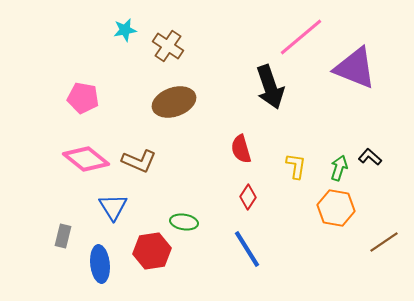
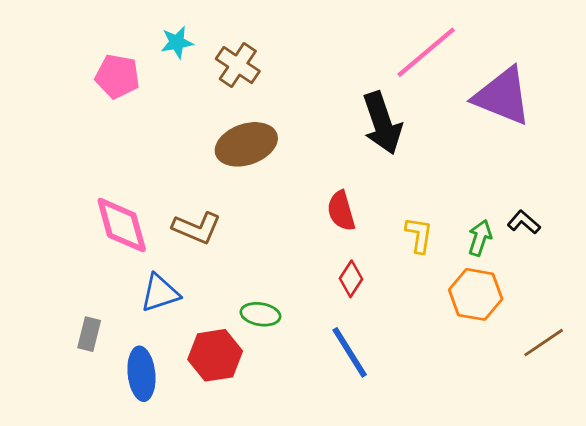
pink pentagon: (83, 98) -> (117, 76), moved
pink diamond: (86, 159) -> (122, 225), turned 36
blue triangle: (113, 207) -> (160, 293), turned 44

